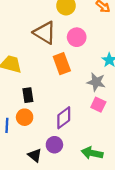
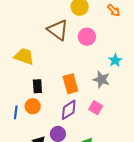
orange rectangle: (62, 64) -> (70, 84), moved
pink square: (98, 105) -> (96, 108), moved

